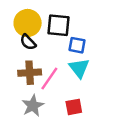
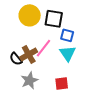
black semicircle: (28, 42) -> (16, 59), moved
brown cross: (30, 73) -> (29, 54), turned -30
pink line: (49, 79) -> (44, 48), moved

